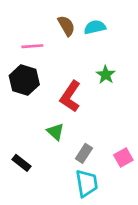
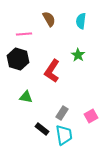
cyan semicircle: (95, 27) -> (81, 21), moved, turned -70
green triangle: (55, 132) -> (26, 97), moved, turned -32
black rectangle: (21, 163) -> (42, 129), moved

